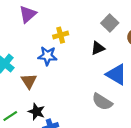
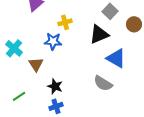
black triangle: (98, 48) -> (99, 34), size x1.5
black star: (37, 112) -> (55, 86), moved

